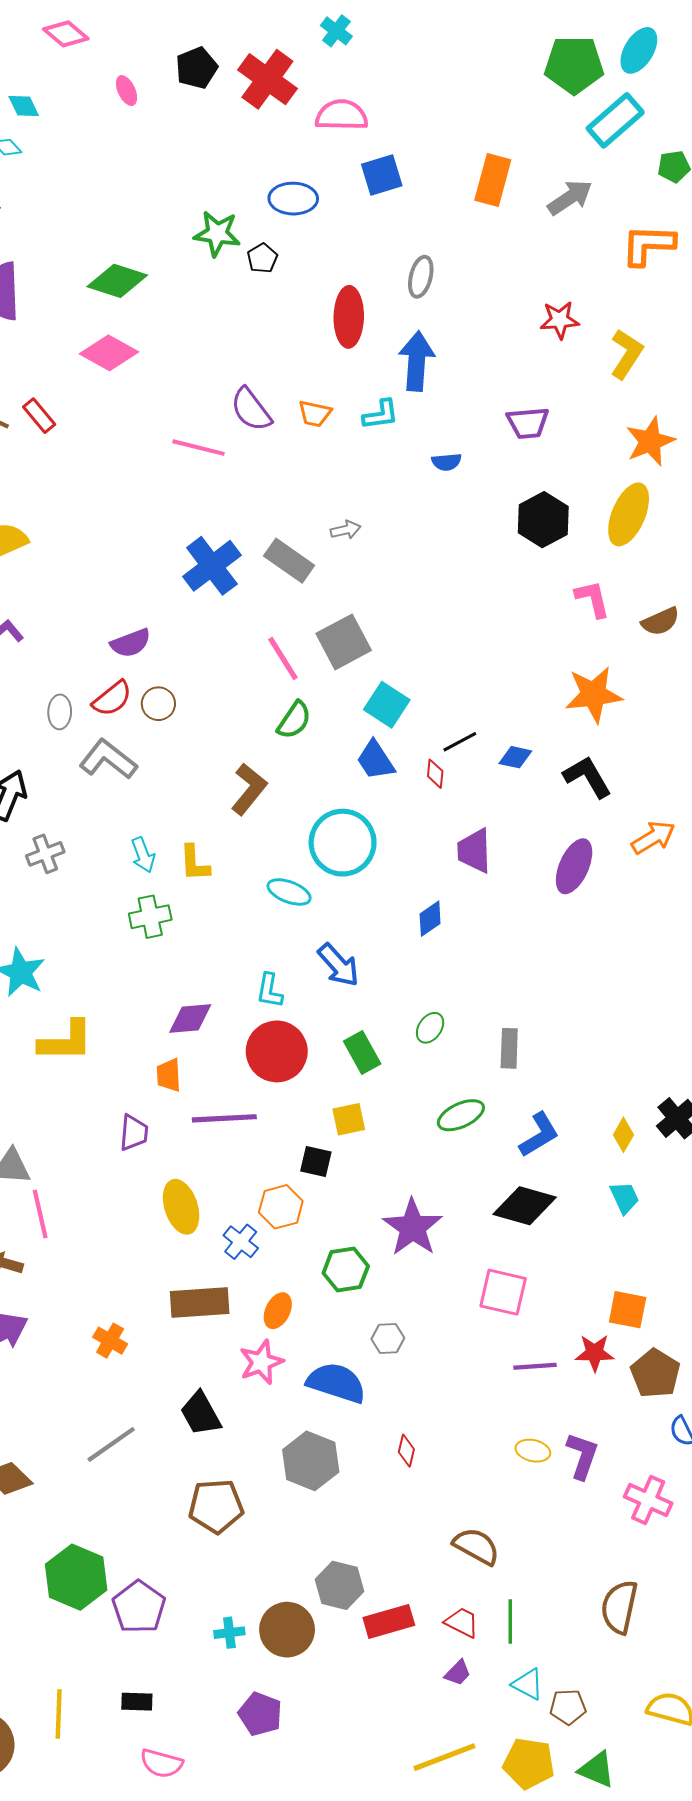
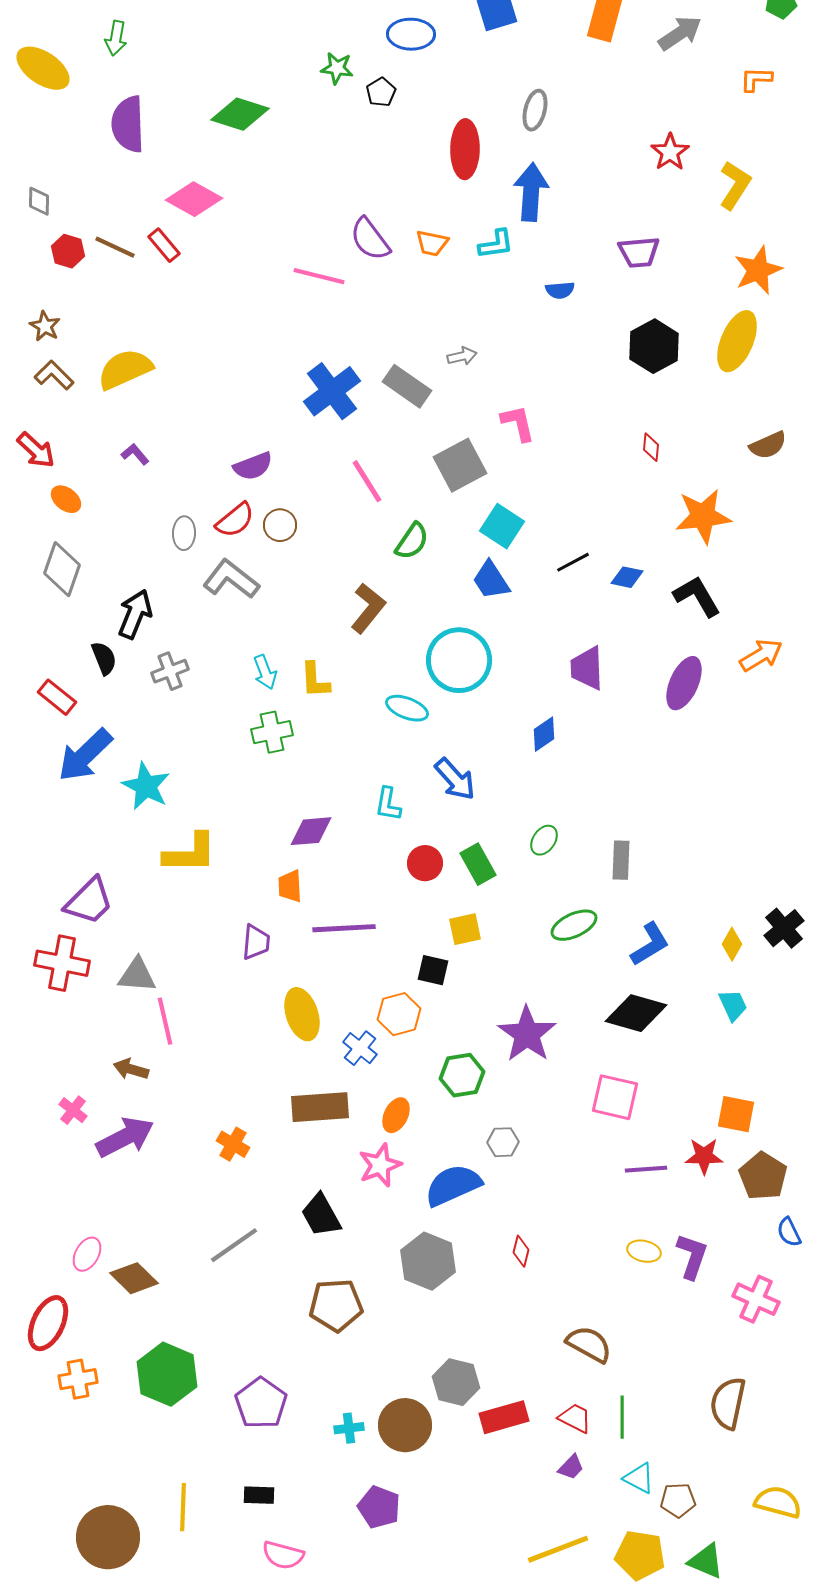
green star: (217, 234) -> (337, 68), size x0.7
orange L-shape: (648, 245) -> (756, 79), size x0.6
red star: (560, 320) -> (670, 152), turned -30
pink diamond: (109, 353) -> (194, 199), moved
pink L-shape: (593, 599) -> (518, 423), moved
pink line: (283, 658) -> (367, 481), moved
red diamond: (435, 774) -> (651, 447), moved
red circle: (277, 1051) -> (425, 863), moved, size x0.6
blue semicircle: (336, 1383) -> (453, 1185), turned -42
green hexagon: (76, 1577) -> (167, 1374), moved

